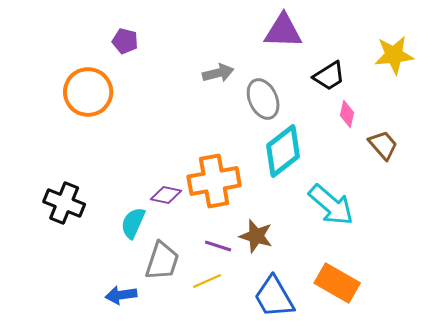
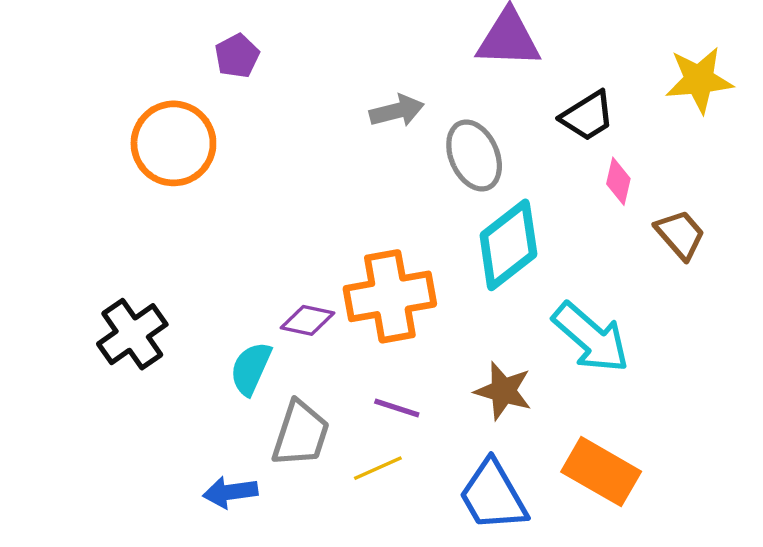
purple pentagon: (125, 41) -> (237, 56), turned 30
black cross: (64, 203) -> (132, 334), turned 33
brown star: (256, 236) -> (503, 391), moved

